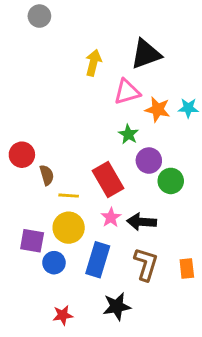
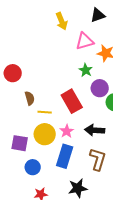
black triangle: (146, 54) -> (98, 15), size x0.7
yellow arrow: (93, 63) -> (62, 21), turned 144
red circle: (22, 155) -> (13, 73), moved
pink star: (111, 217) -> (67, 131), moved
blue circle: (54, 263) -> (33, 167), moved

